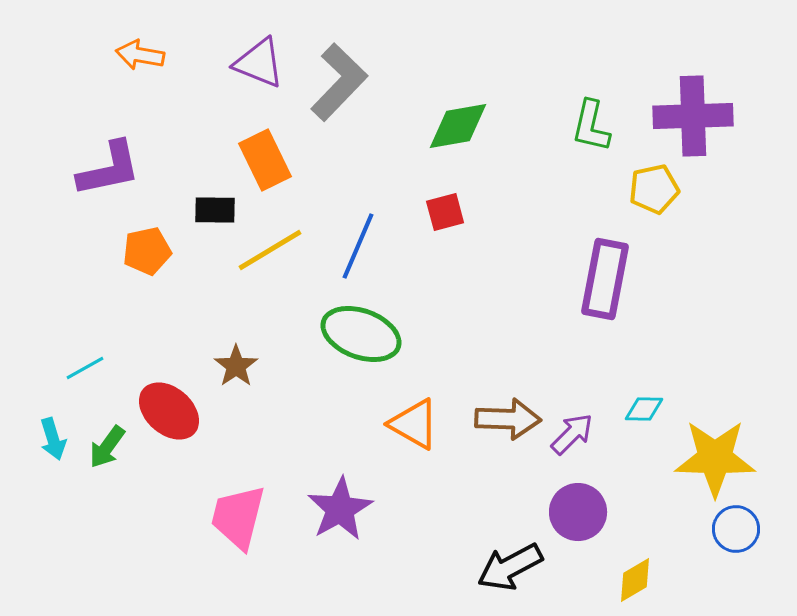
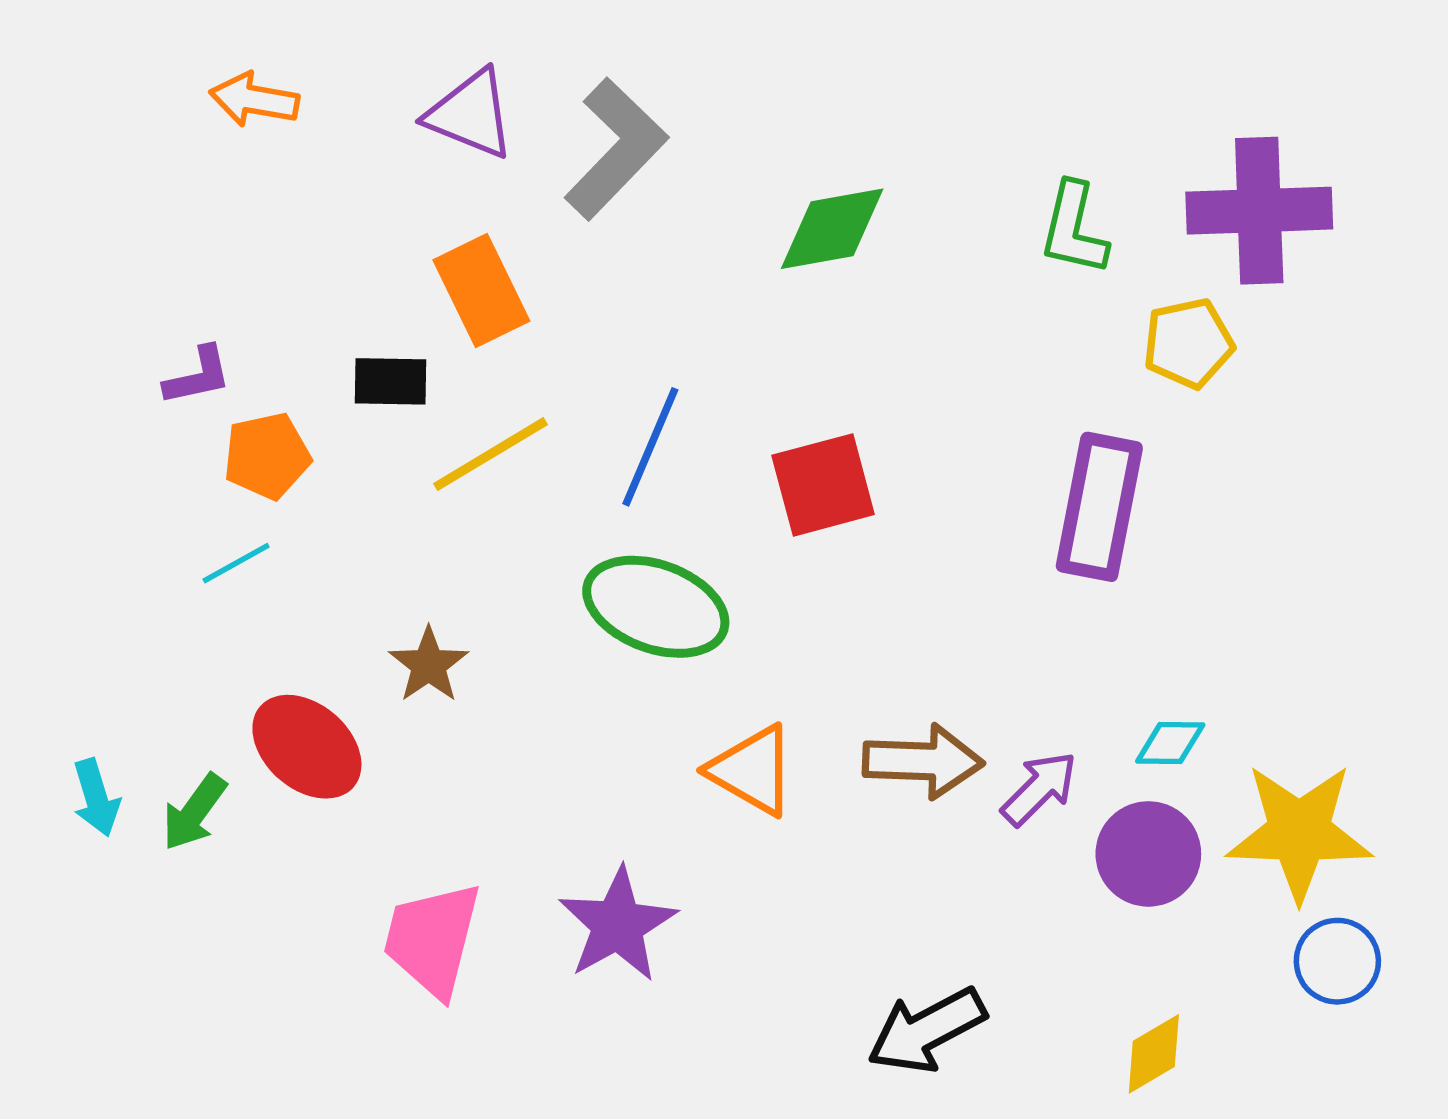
purple L-shape: (109, 169) -> (198, 376), moved, size x0.6
red square: (445, 212) -> (823, 485), moved, size x1.5
cyan line: (85, 368) -> (236, 563), moved
purple circle: (578, 512) -> (1148, 854), moved

